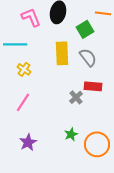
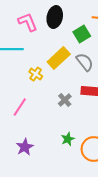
yellow rectangle: (62, 53) -> (59, 58), turned 50
yellow cross: (24, 69) -> (36, 74), moved
gray cross: (76, 97) -> (65, 100), moved

